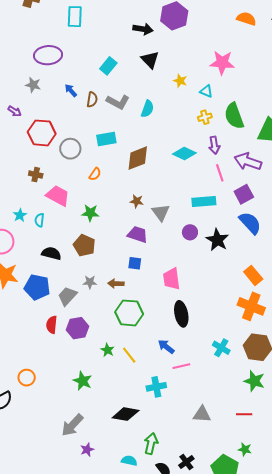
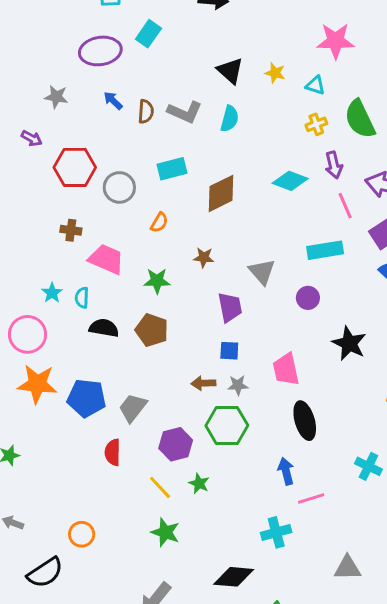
purple ellipse: (48, 55) -> (100, 51), moved
black triangle: (150, 60) -> (230, 71), moved
cyan rectangle: (108, 66) -> (148, 34), moved
brown star: (137, 201) -> (204, 258), moved
purple trapezoid: (138, 234) -> (230, 307), turned 65
black star: (217, 240) -> (349, 343), moved
black semicircle: (51, 253) -> (104, 328), moved
gray star: (90, 282) -> (238, 385), moved
purple hexagon: (77, 328) -> (176, 444), moved
blue arrow: (166, 347) -> (286, 471), turned 42
yellow line: (129, 355) -> (160, 487), moved

